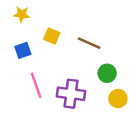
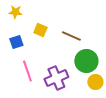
green circle: (107, 73) -> (86, 61), size x1.5
purple cross: (71, 94) -> (56, 78), turned -30

